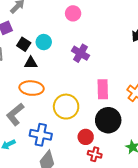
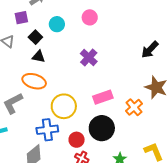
cyan circle: (44, 42) -> (57, 24), moved
pink rectangle: (103, 89) -> (103, 97), turned 60
blue cross: (41, 135) -> (47, 130), moved, turned -30

